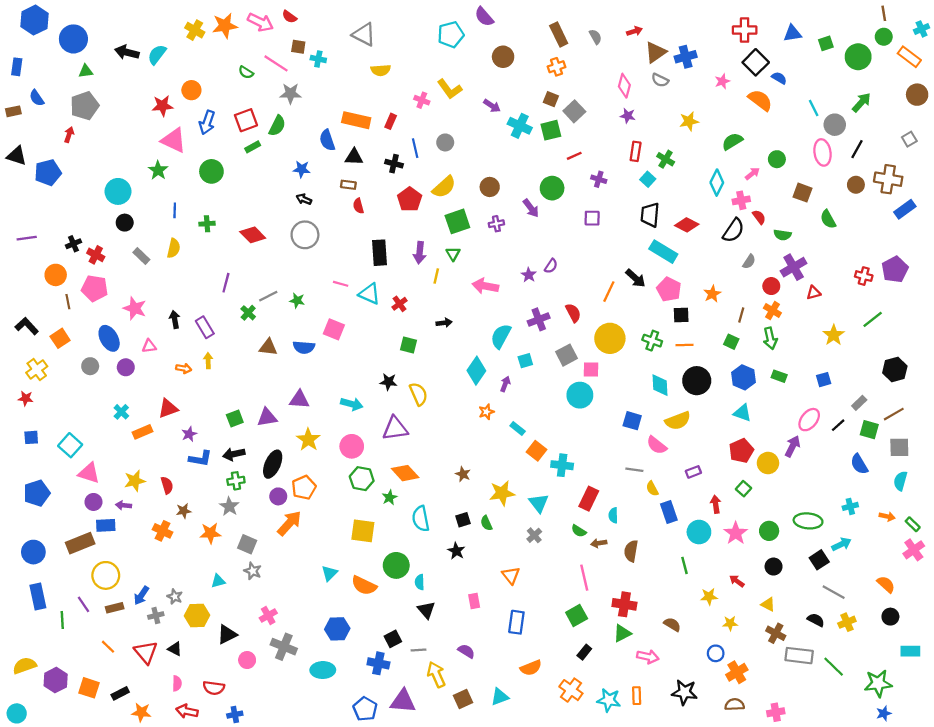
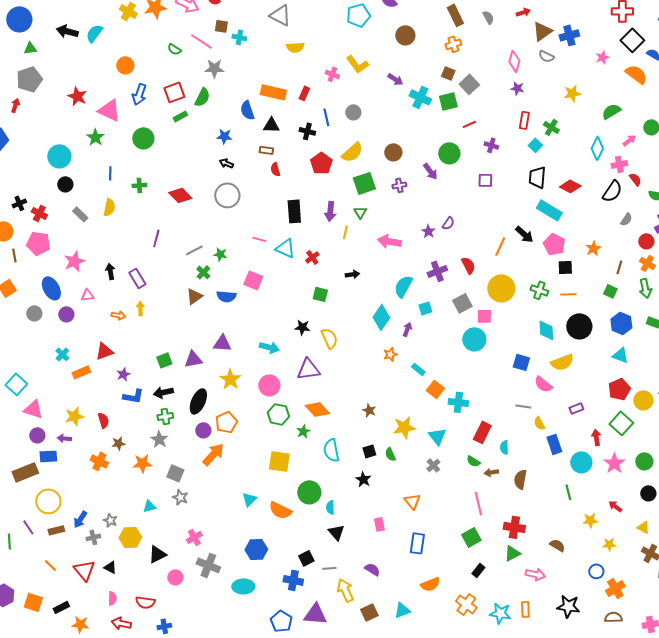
red star: (162, 106) -> (77, 96), moved, turned 30
pink star: (135, 308) -> (74, 261), turned 30
green cross: (248, 313) -> (203, 272), moved
brown triangle: (268, 347) -> (194, 296), turned -42
green square: (743, 489) -> (621, 423), size x1.6

